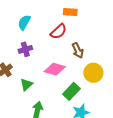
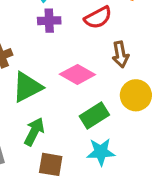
purple cross: (25, 49) -> (49, 21), moved
green triangle: (26, 85) -> (27, 87), size x1.5

